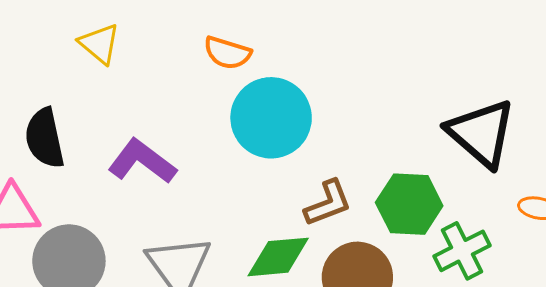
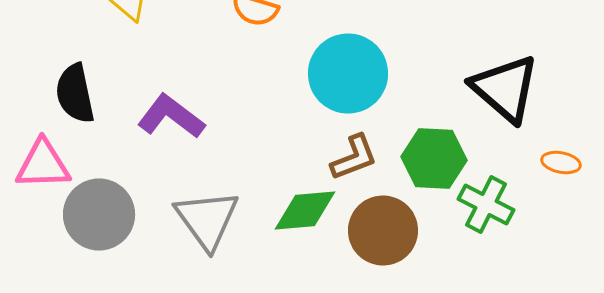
cyan circle: (271, 118) -> (348, 74), moved
green cross: (462, 251) -> (486, 204), turned -36

